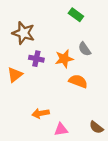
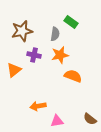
green rectangle: (76, 15) -> (71, 22), moved
brown star: (23, 33) -> (22, 31), turned -30
gray semicircle: (85, 49) -> (55, 34), moved, turned -136

